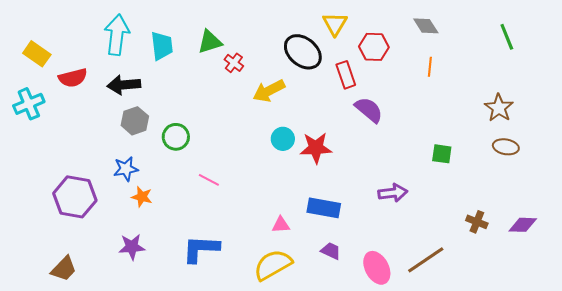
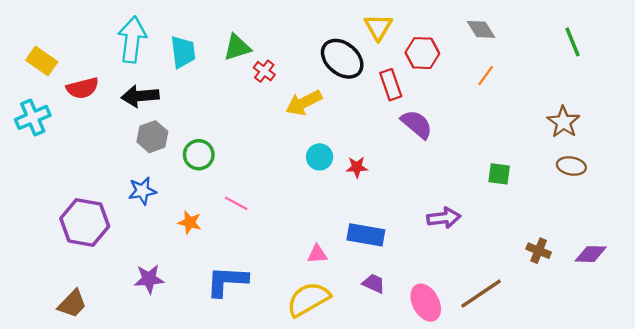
orange line: (430, 67) -> (486, 76), turned 30
red star: (316, 148) -> (357, 167), size x0.6
orange star: (142, 197) -> (190, 222), moved

